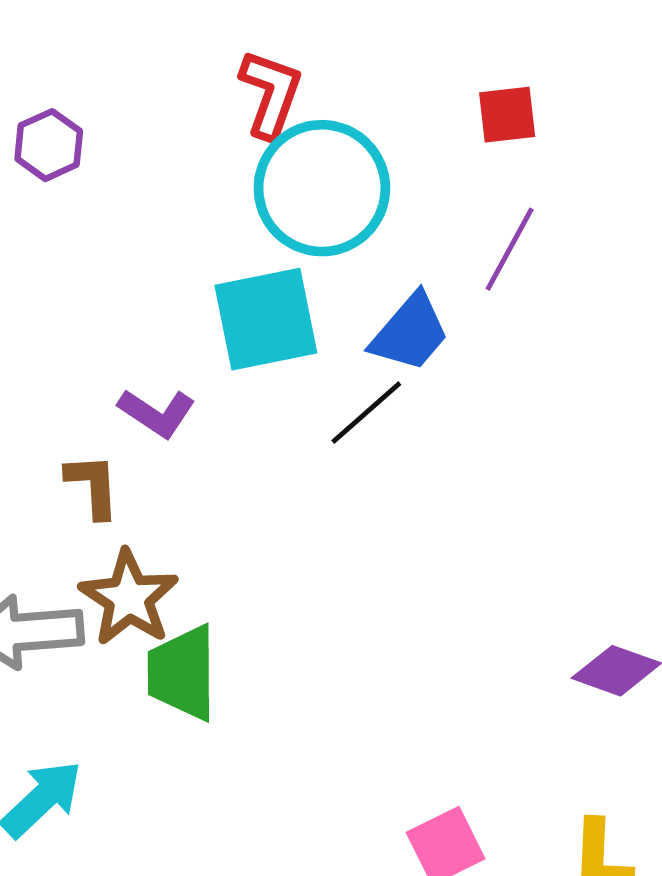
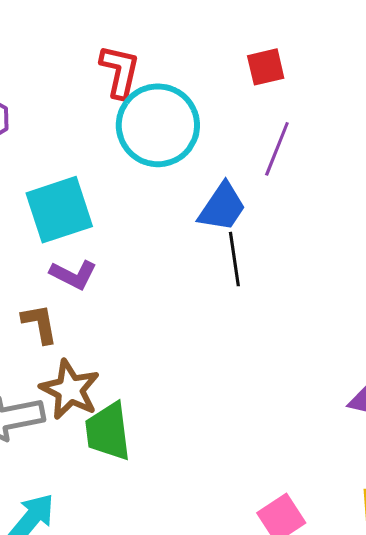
cyan square: (266, 319) -> (59, 210), moved
black line: (366, 413) -> (234, 259), moved, turned -50

